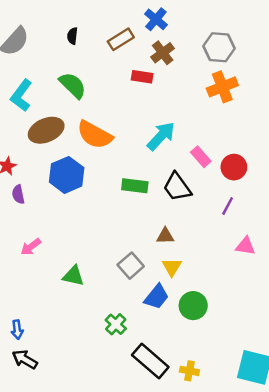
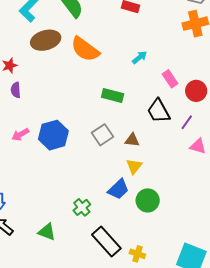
cyan arrow: (161, 136) -> (140, 57), size x0.6
blue hexagon: (67, 175) -> (53, 135), moved
black trapezoid: (177, 187) -> (159, 111), moved
pink triangle: (245, 246) -> (198, 146), moved
gray square: (131, 266) -> (103, 135), moved
green triangle: (73, 276) -> (47, 232), moved

